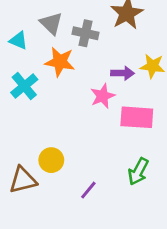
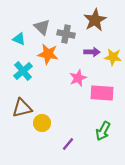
purple arrow: (123, 73) -> (92, 52), moved
brown triangle: (23, 180) -> (22, 108), moved

